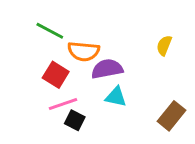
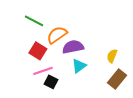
yellow semicircle: (164, 45) -> (112, 56), moved
orange semicircle: (84, 51) -> (57, 35), turned 140
cyan triangle: (116, 97) -> (79, 66), turned -49

